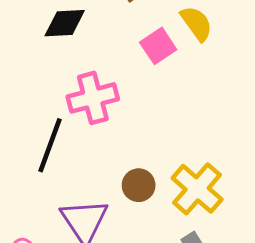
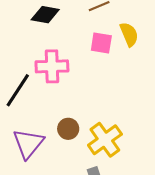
pink square: (158, 46) -> (101, 43), turned 30

